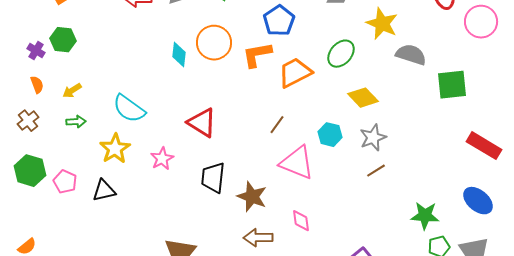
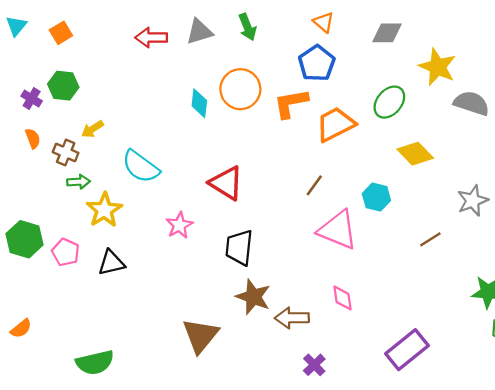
yellow arrow: (72, 91) -> (93, 129), moved
brown cross: (28, 121) -> (66, 152), moved, turned -30
gray star: (373, 138) -> (473, 201), moved
yellow star: (115, 149) -> (104, 210), moved
brown star: (252, 197) -> (253, 297), moved

